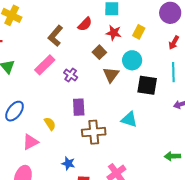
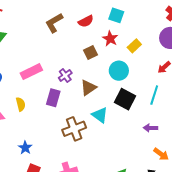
pink rectangle: (45, 65) -> (31, 72), moved
purple cross: (71, 75) -> (65, 75), moved
brown triangle: (111, 75) -> (88, 88), moved
cyan triangle: (129, 119) -> (100, 115), moved
brown cross: (94, 132) -> (74, 129), moved, turned -35

